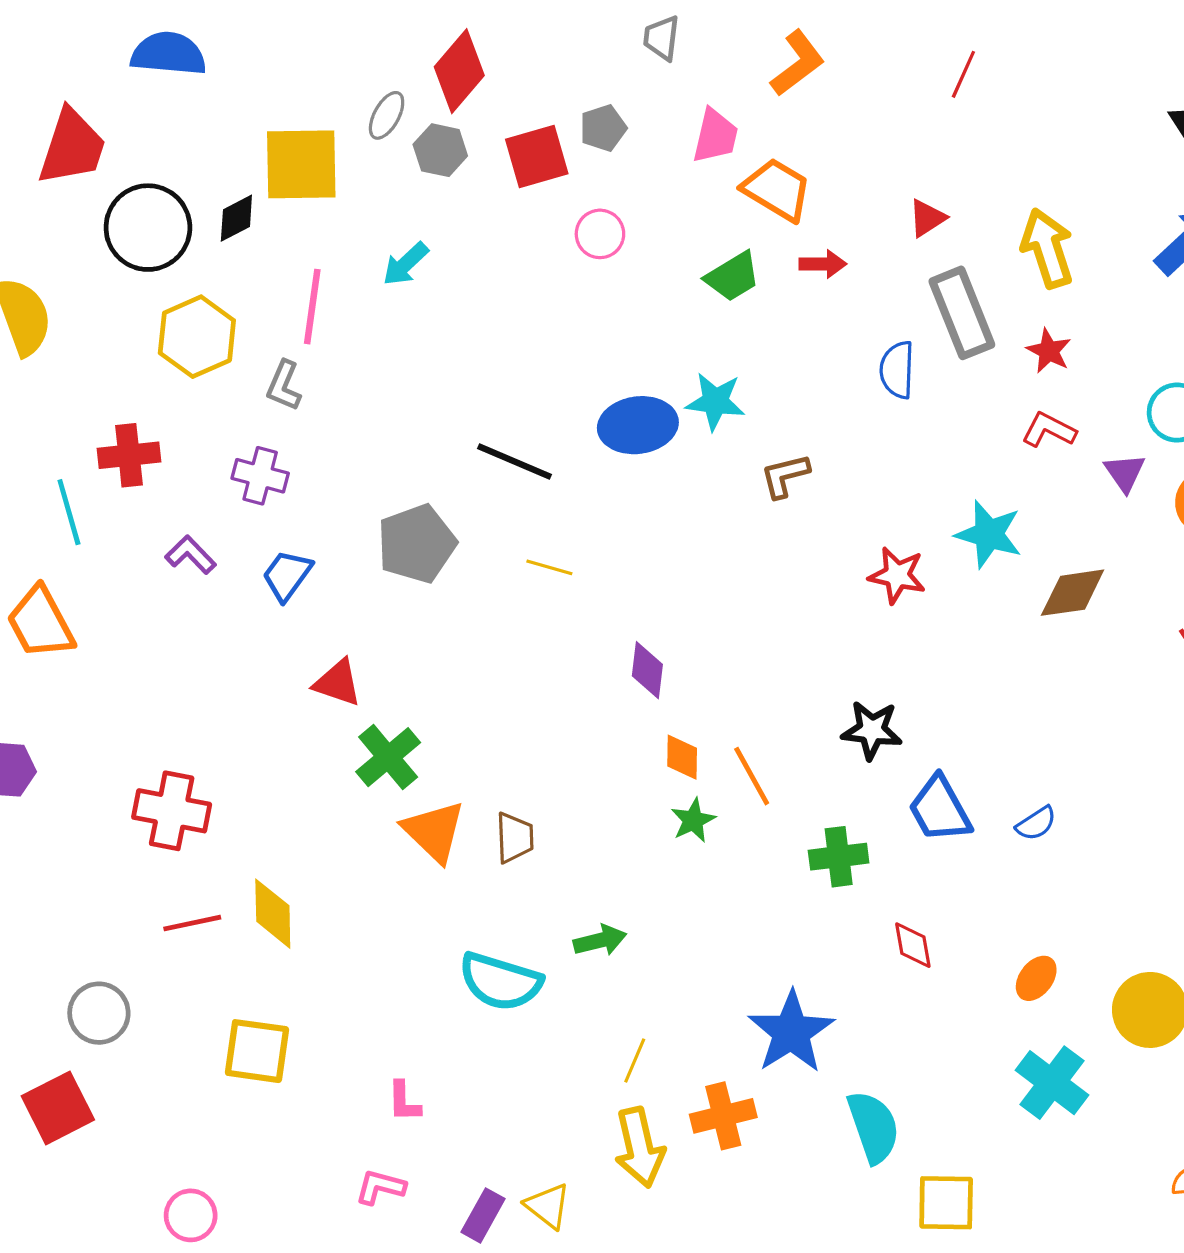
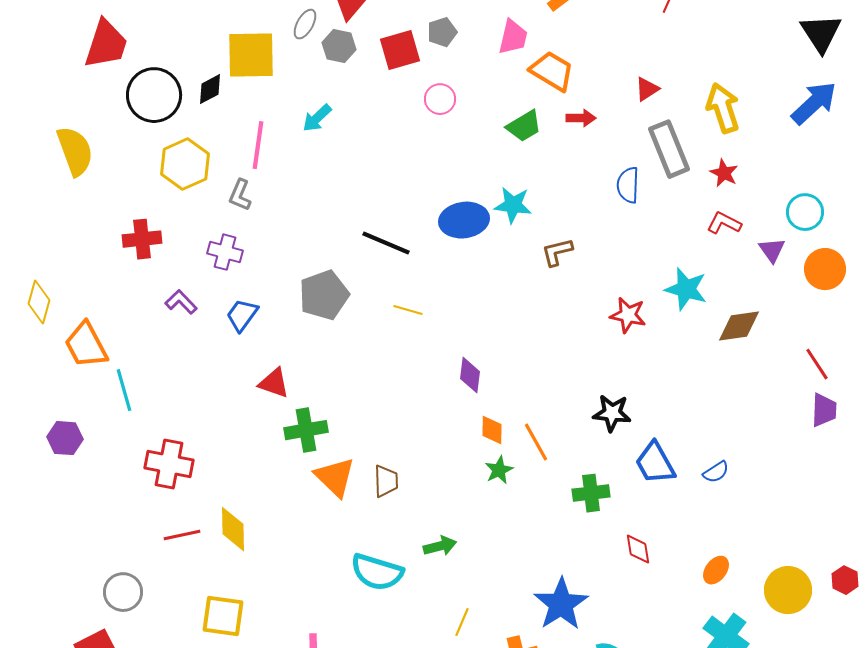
cyan line: (69, 512) -> (124, 390), moved
green cross: (388, 757) -> (306, 430), turned 30

